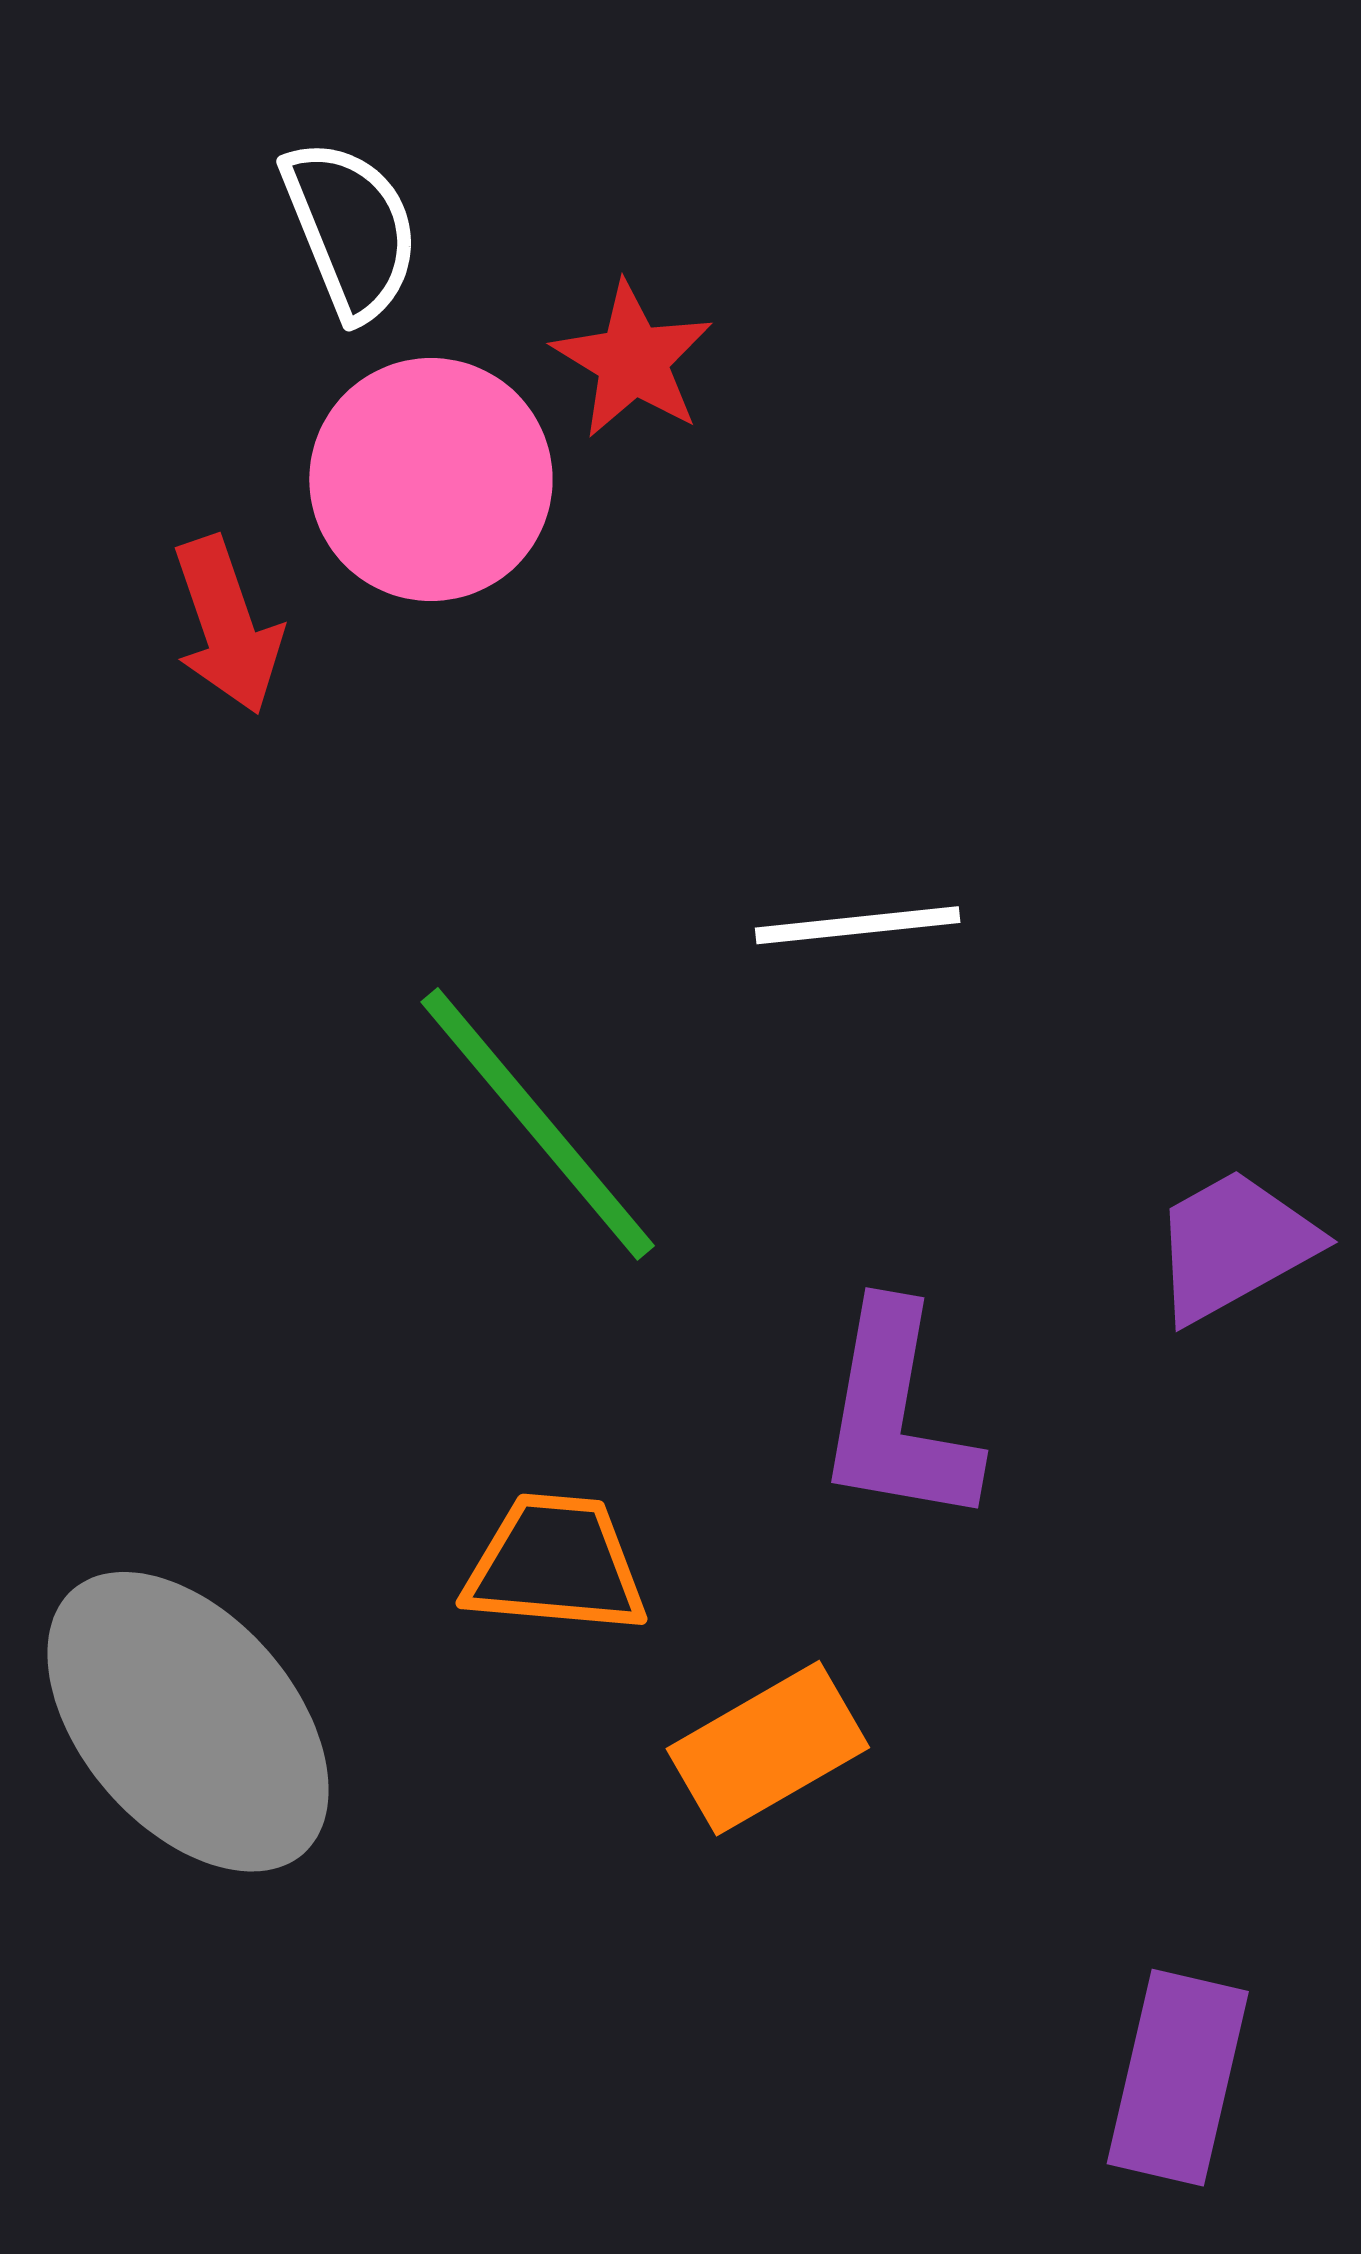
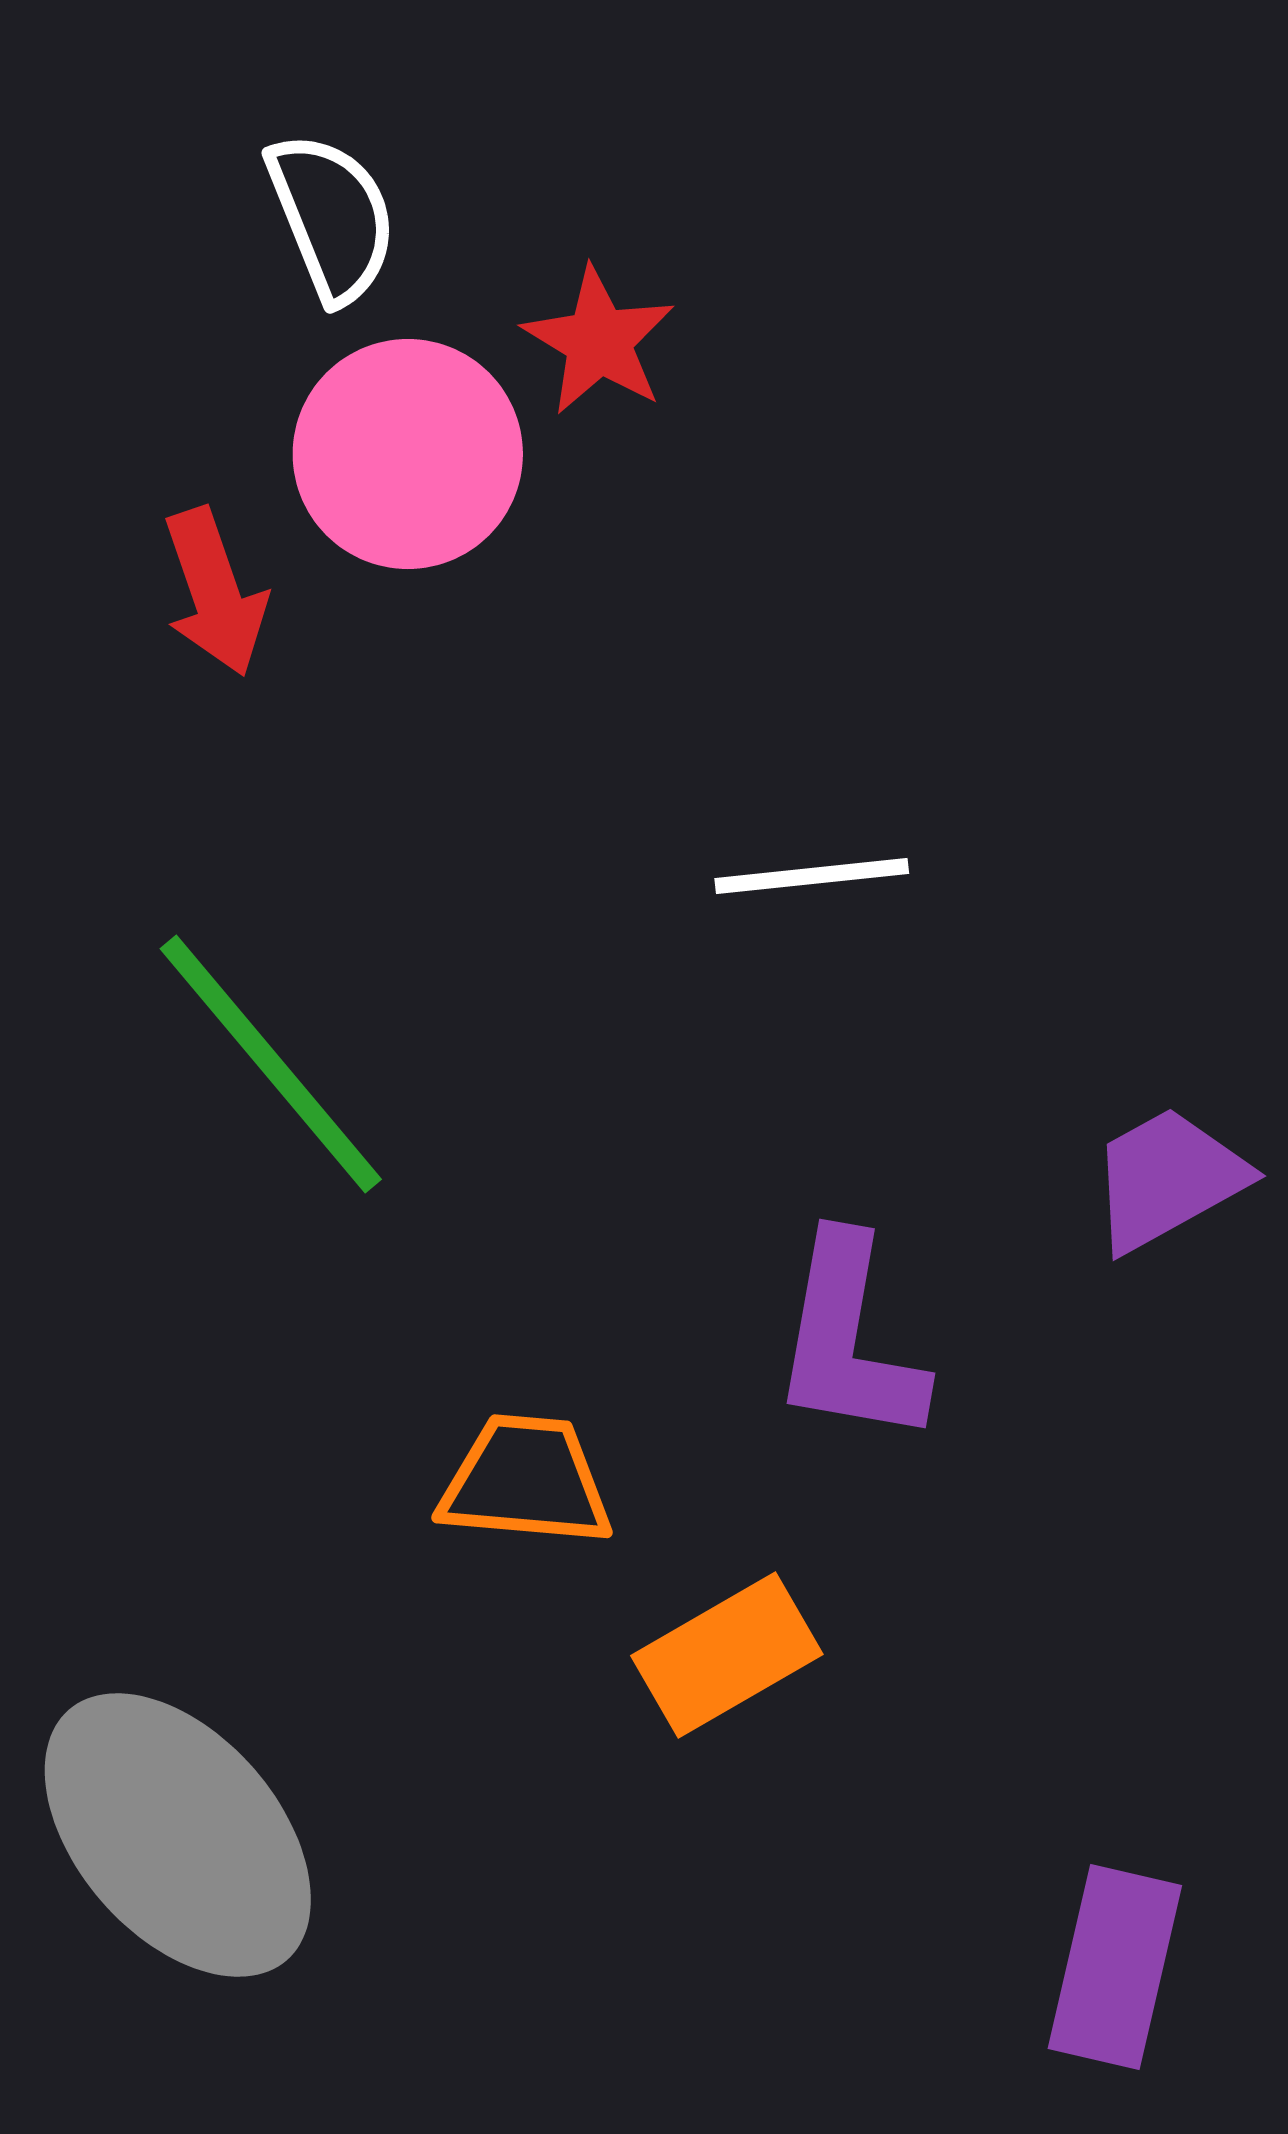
green line: (538, 1124) -> (271, 1064), moved
gray ellipse: (188, 1722) -> (178, 1835), moved

